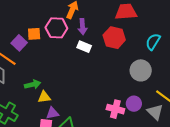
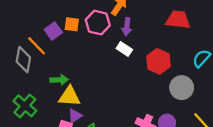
red hexagon: (114, 38) -> (158, 61), moved
yellow triangle: (44, 97) -> (69, 96), size x1.5
purple triangle: (52, 113) -> (75, 116), turned -32

